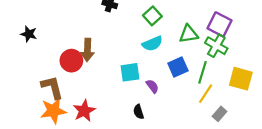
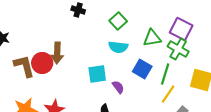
cyan semicircle: (152, 44) -> (118, 47), turned 30
blue square: (178, 67) -> (142, 69), turned -36
brown L-shape: (52, 87) -> (24, 66), moved

